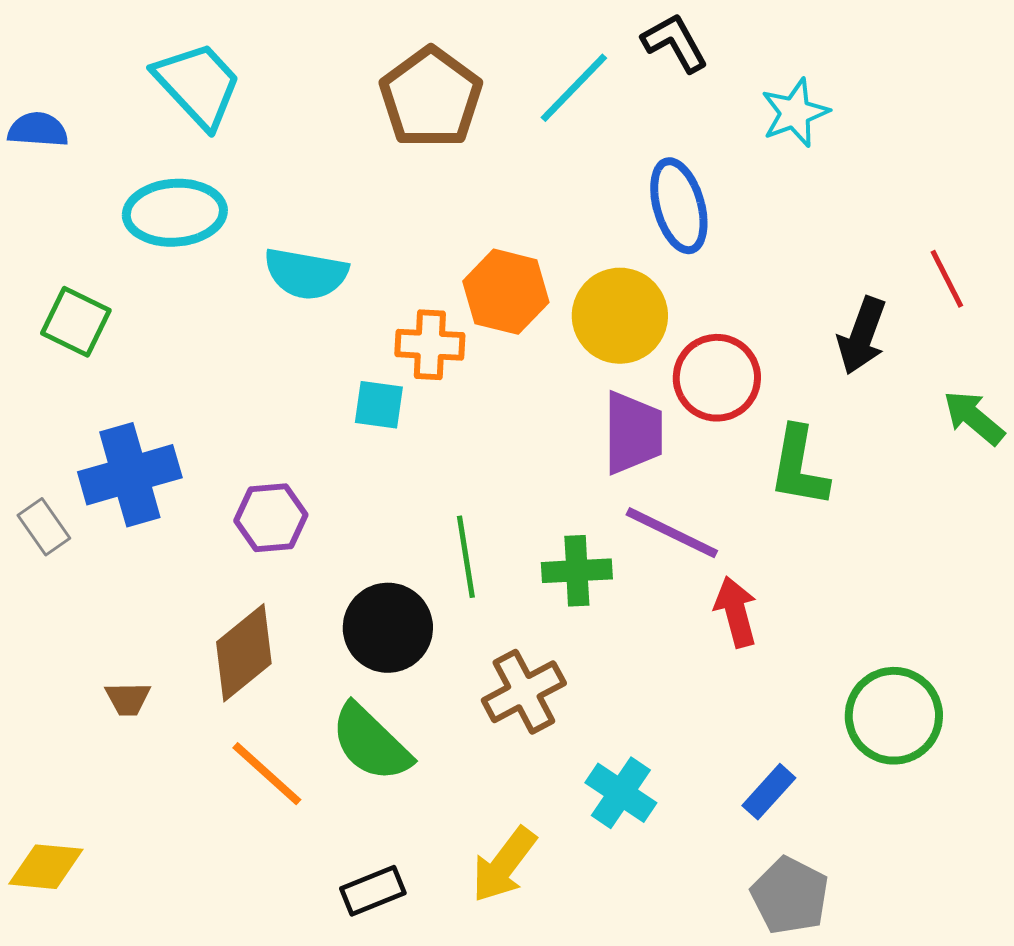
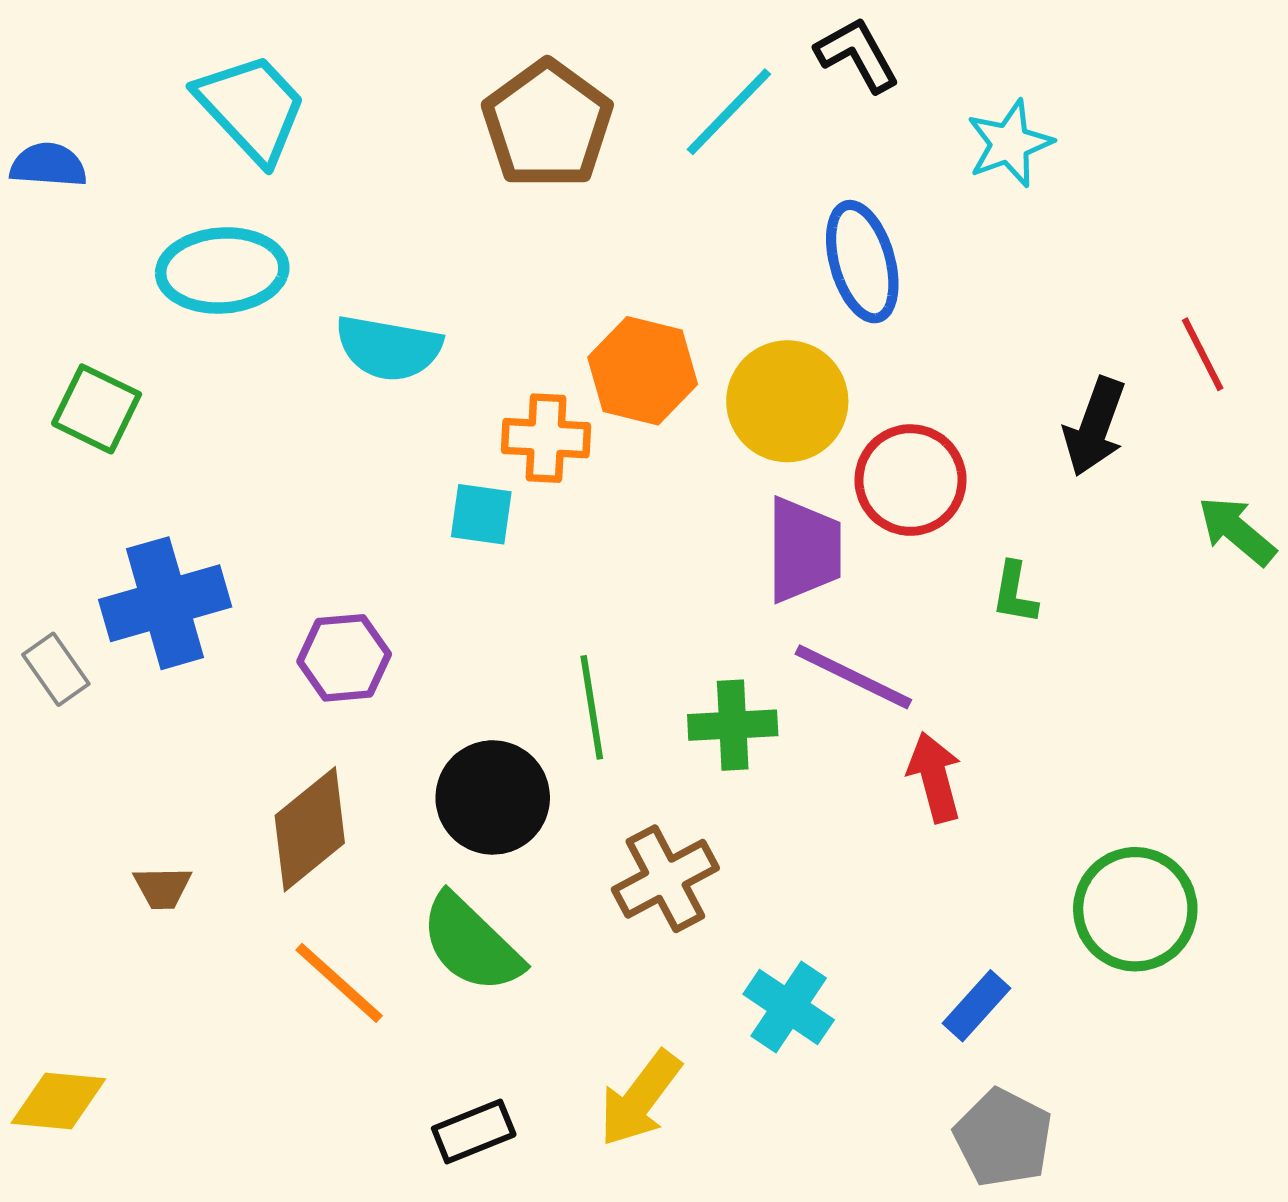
green L-shape: (799, 467) -> (1015, 593), size x0.6

